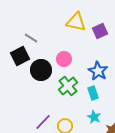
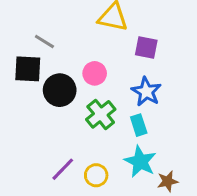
purple square: (100, 31) -> (146, 48), moved, turned 35
black square: (20, 56) -> (28, 69), turned 30
cyan star: (94, 117) -> (140, 162), size x1.5

